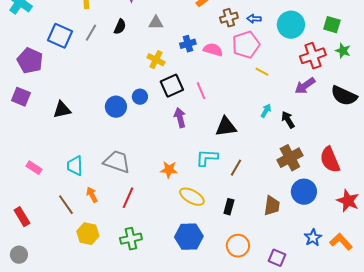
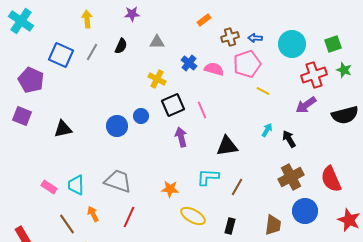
green square: (332, 25) -> (333, 44), turned -36
blue cross: (188, 44) -> (189, 63), turned -35
black semicircle: (344, 96) -> (345, 115), turned -40
pink rectangle: (34, 168) -> (49, 187), moved

